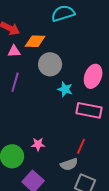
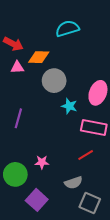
purple line: (15, 82) -> (18, 118), moved
red line: (81, 146) -> (86, 155), moved, turned 35

